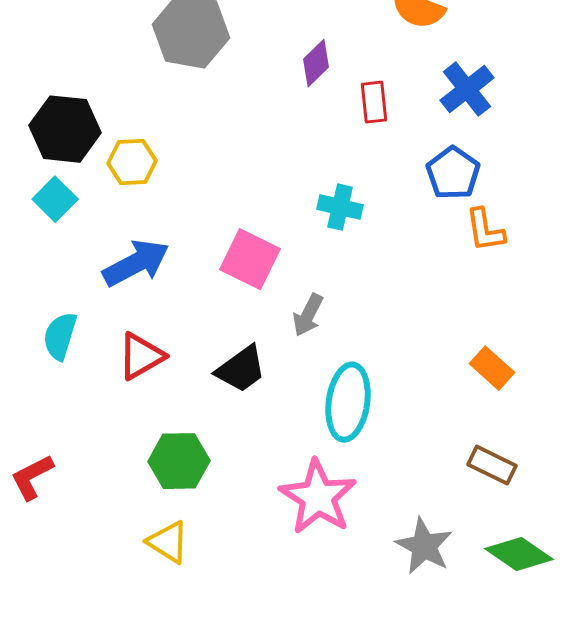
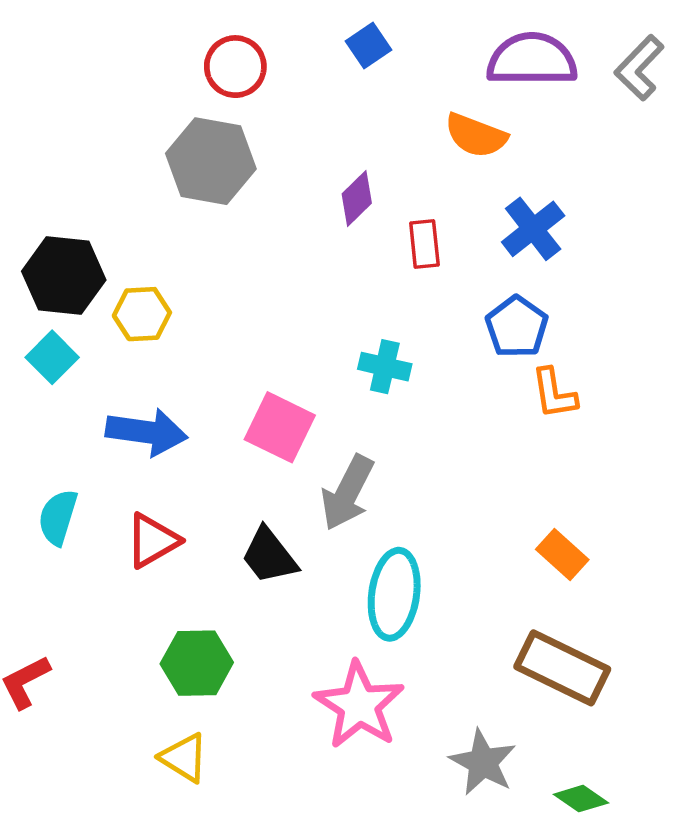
blue arrow: (136, 263) -> (147, 432), turned 36
gray arrow: (308, 315) -> (347, 493), size x1.5
black trapezoid: (241, 369) -> (269, 556), turned 88
brown rectangle: (492, 465) -> (562, 668), size x1.6
green diamond: (519, 554) -> (581, 799), moved, size x0.7

